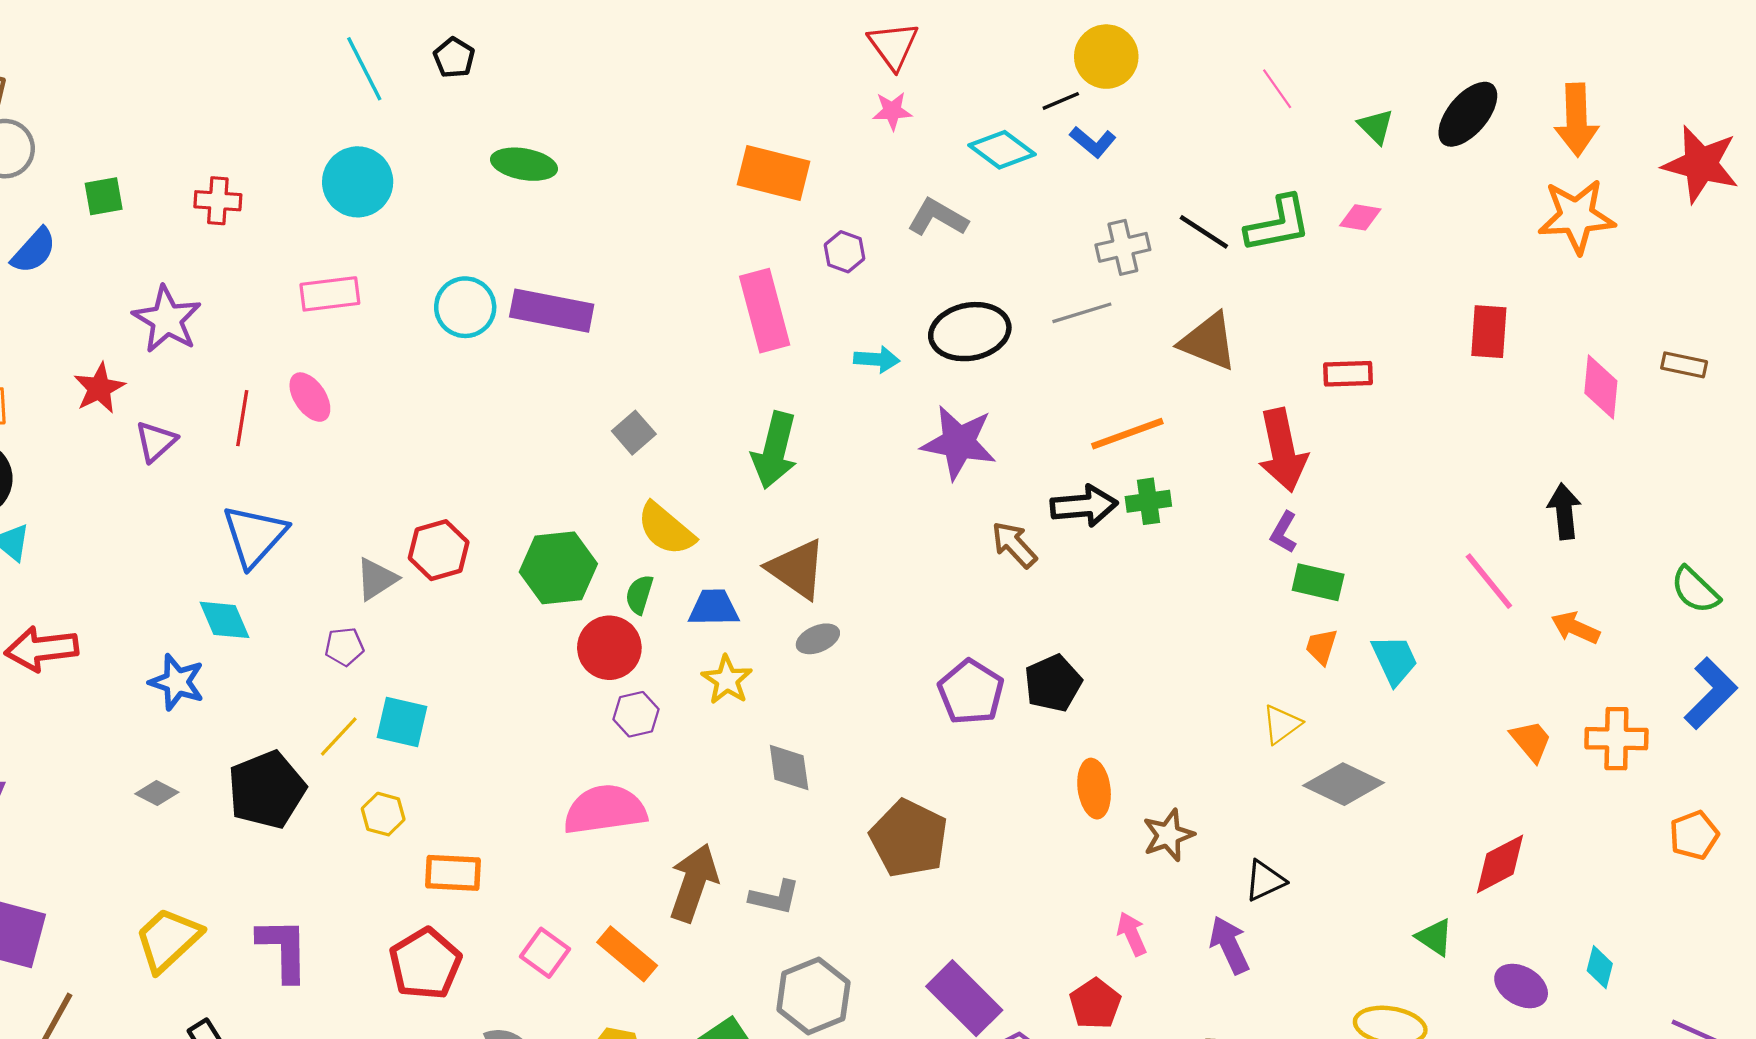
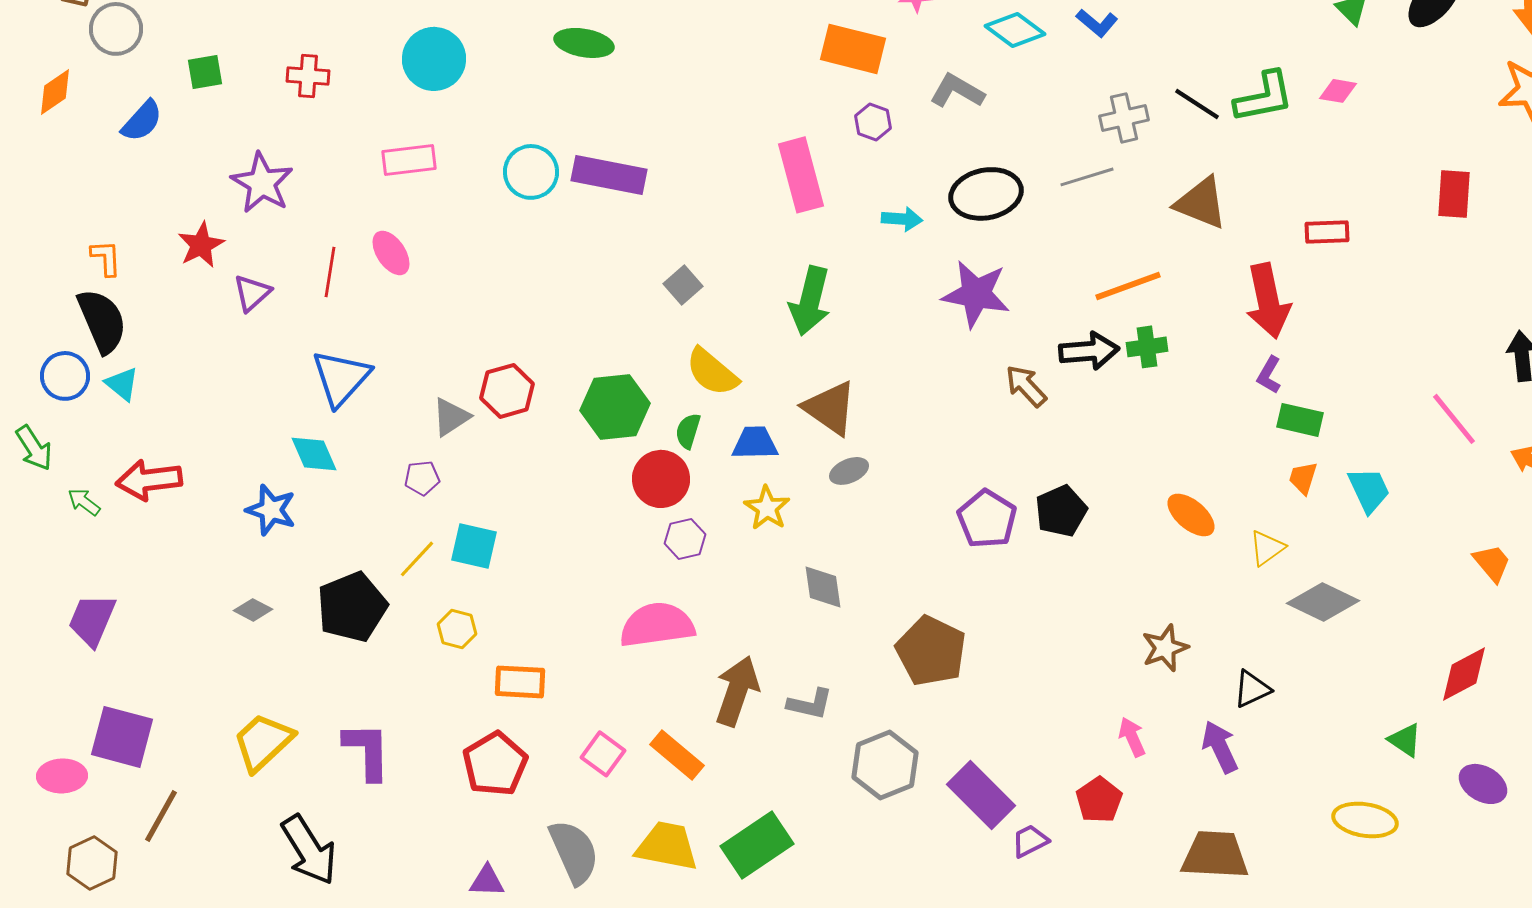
orange rectangle: (774, 173) -> (853, 49), moved
orange ellipse: (1094, 789) -> (1191, 515), moved, turned -42
gray hexagon: (813, 996) -> (885, 765), moved

